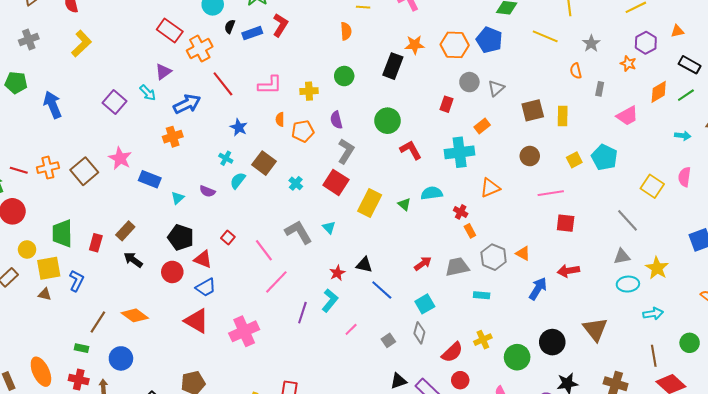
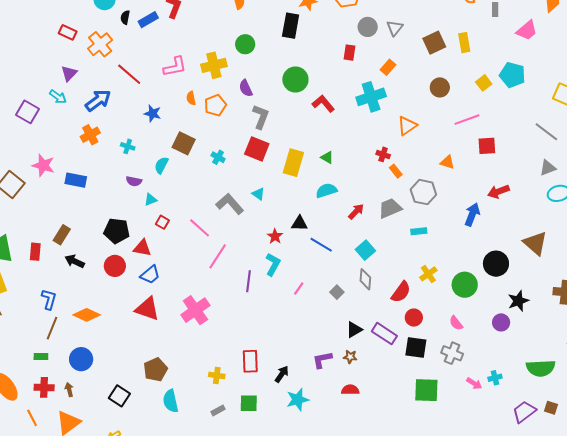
red rectangle: (170, 31) -> (68, 32), size x0.7
yellow cross: (309, 91) -> (214, 65), size x1.4
cyan cross: (226, 158) -> (128, 146), moved
cyan semicircle: (432, 193) -> (326, 190), moved
cyan triangle: (178, 198) -> (151, 200), moved, turned 32
orange triangle: (523, 253) -> (447, 162), moved
blue L-shape: (77, 281) -> (49, 299), moved

